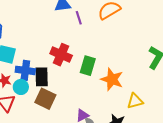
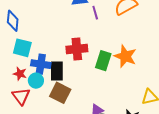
red cross: (61, 55) -> (77, 49), turned -30
orange star: (112, 79) -> (125, 56), moved

